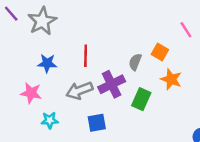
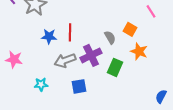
gray semicircle: (135, 62) -> (110, 37), turned 128
blue star: (47, 63) -> (49, 36), moved
pink star: (31, 93) -> (14, 59), moved

